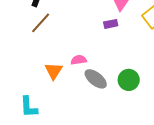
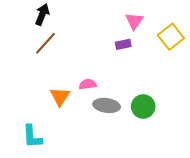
gray ellipse: (96, 79) -> (107, 105), turned -30

